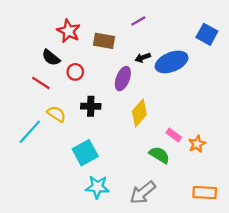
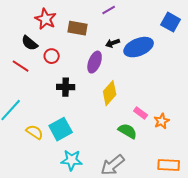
yellow semicircle: (56, 114) -> (35, 132), moved

